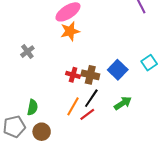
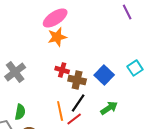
gray cross: (27, 52) -> (15, 72), moved, size x1.5
red cross: (73, 75) -> (62, 70), moved
orange line: (73, 106) -> (60, 111), turned -42

